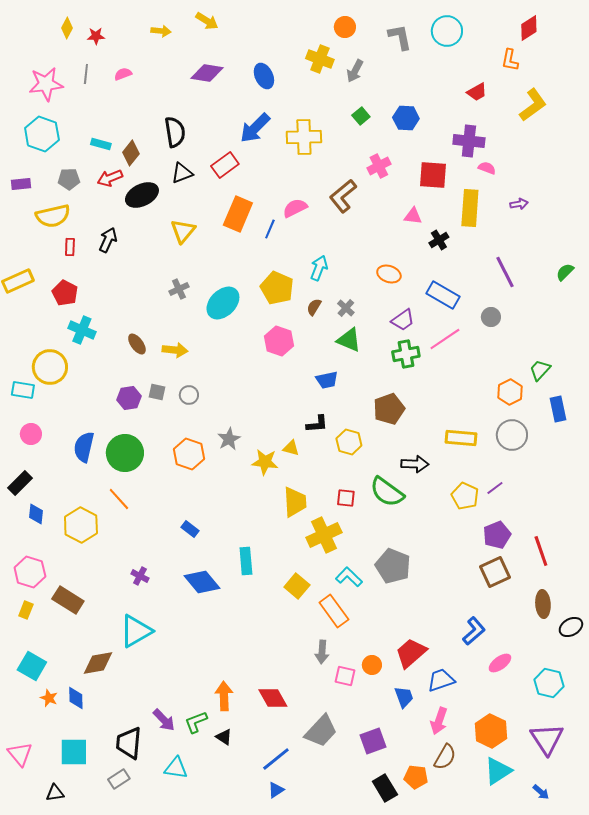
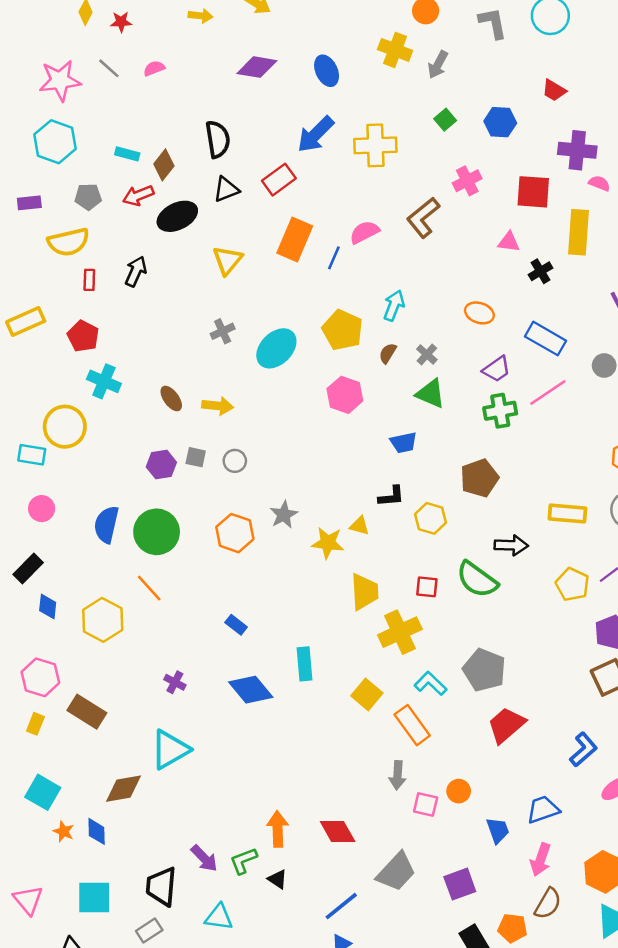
gray line: (86, 74) -> (109, 68), turned -54
red trapezoid: (477, 92) -> (554, 90), moved, turned 60
red trapezoid: (411, 653) -> (506, 725), moved

